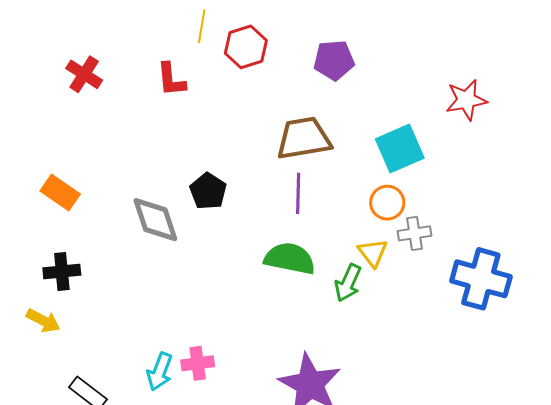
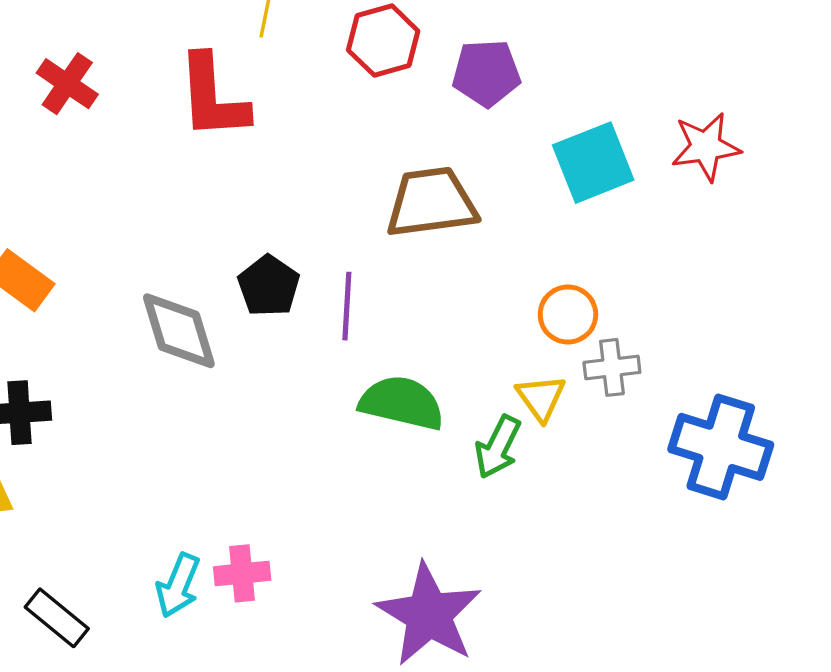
red hexagon: (246, 47) -> (383, 41), moved
red L-shape: (171, 80) -> (213, 97), size x1.5
cyan square: (400, 149) -> (593, 163), moved
purple line: (298, 193) -> (347, 306), moved

